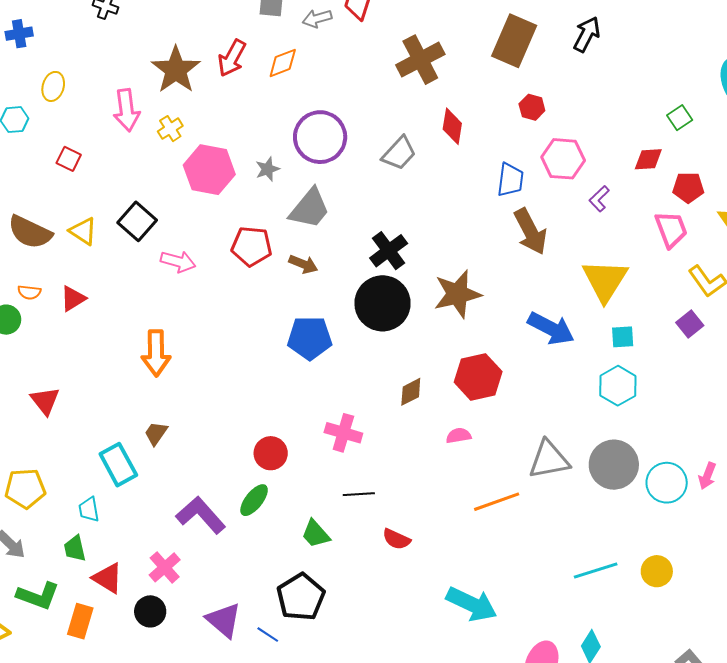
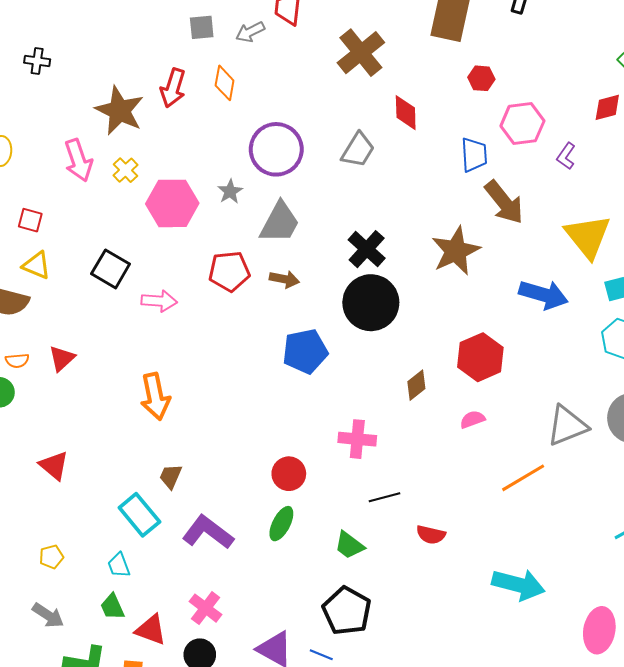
orange diamond: (283, 63) -> (225, 83), turned -48
yellow triangle: (83, 231) -> (37, 265), moved
brown star: (457, 294) -> (456, 251), moved
yellow pentagon: (25, 489) -> (51, 557), size x0.6
purple L-shape: (201, 515) -> (208, 532), moved

